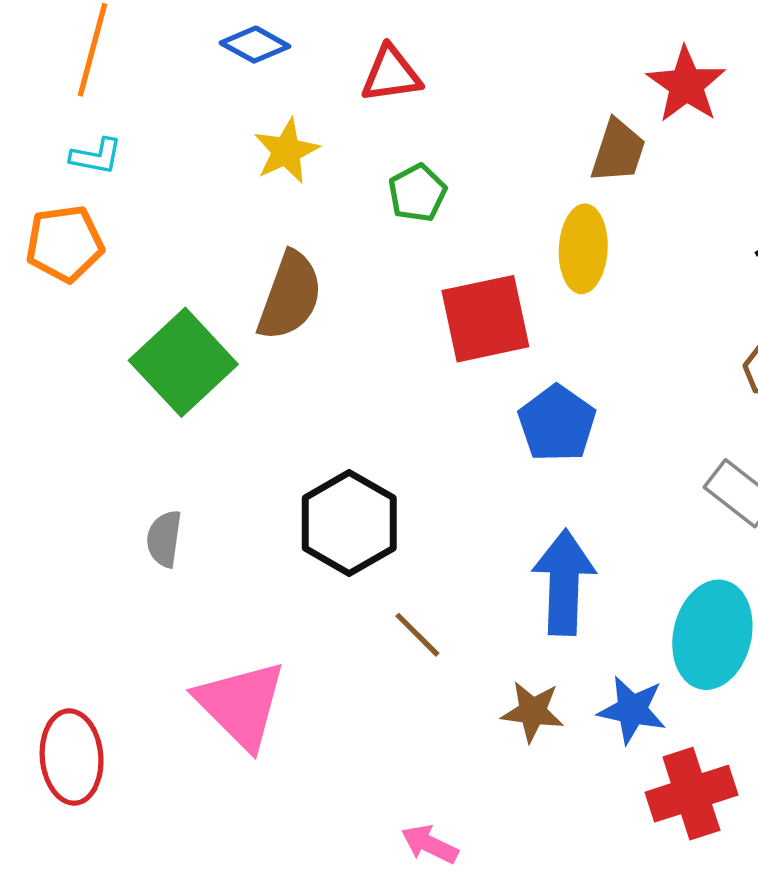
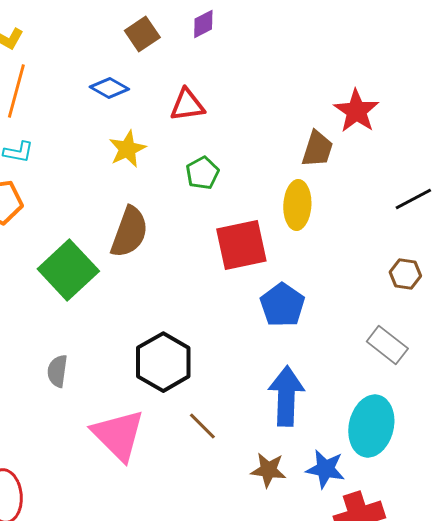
pink triangle: (241, 705) -> (118, 435), moved

